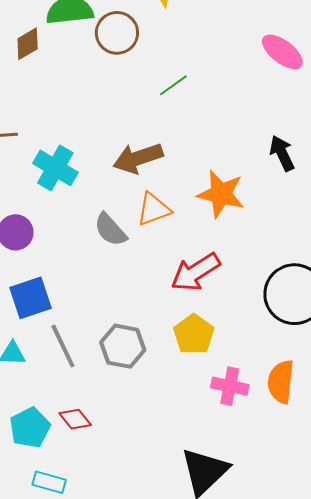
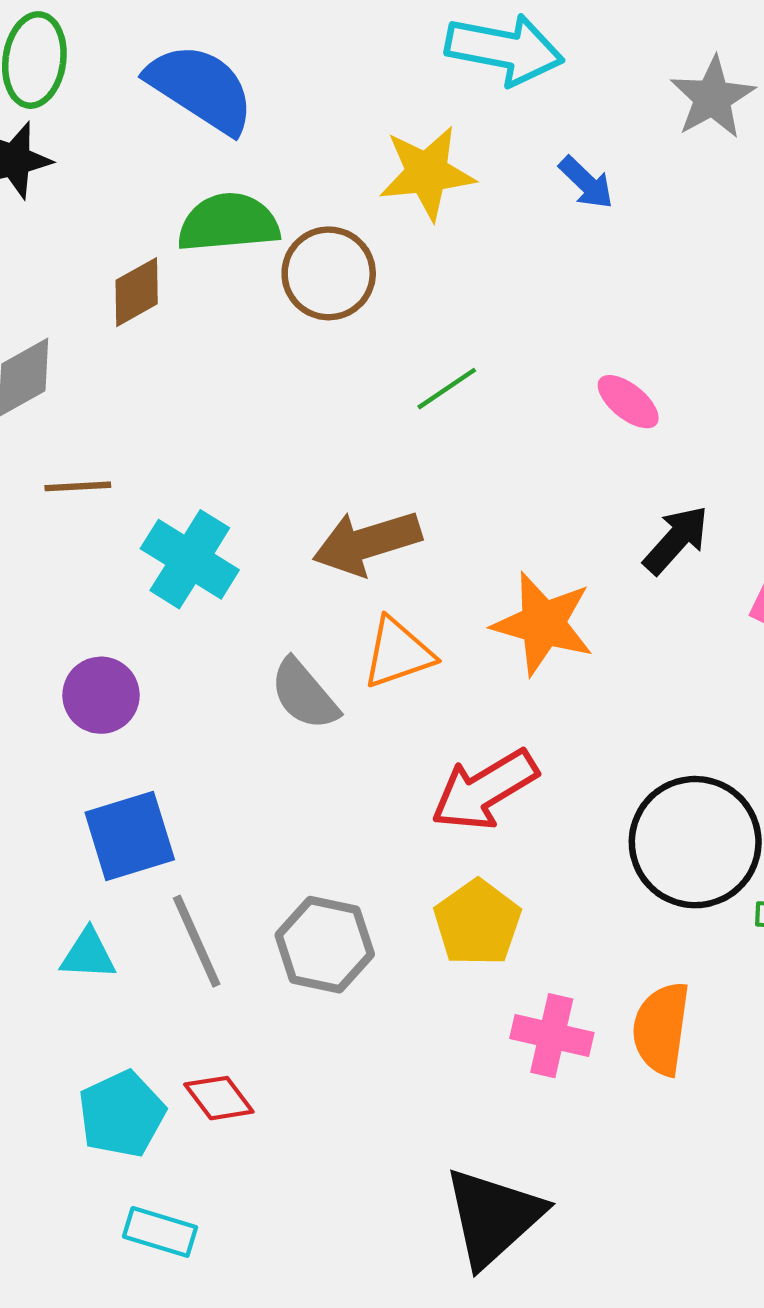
pink ellipse: (282, 52) -> (628, 402), moved, size x0.7
black arrow: (282, 153) -> (676, 540), turned 66

